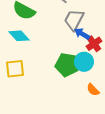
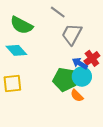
blue arrow: (82, 34) -> (80, 63), moved
orange semicircle: (93, 90) -> (77, 96), moved

